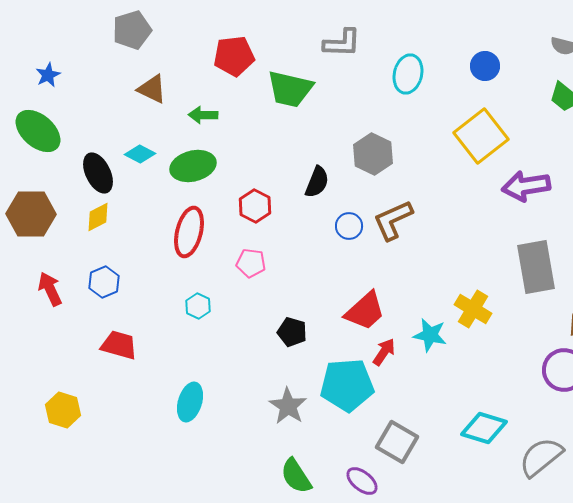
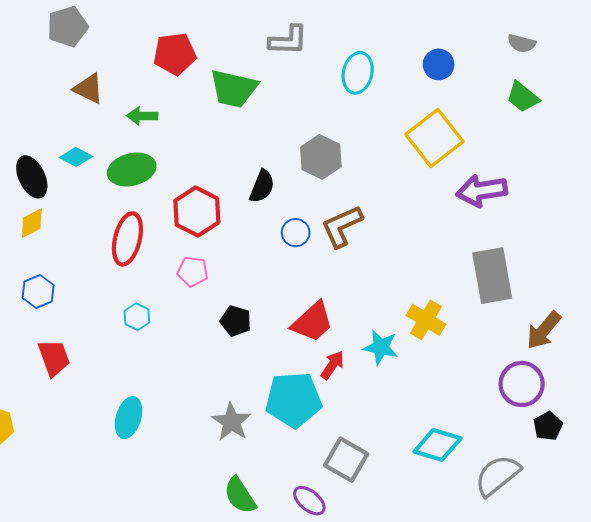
red hexagon: (255, 206) -> (197, 212), size x1.4
black pentagon: (292, 332) -> (236, 321), moved
red trapezoid: (119, 345) -> (54, 358), turned 54

